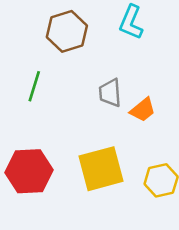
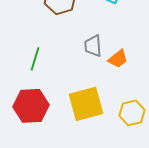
green line: (34, 86) -> (35, 59), moved

